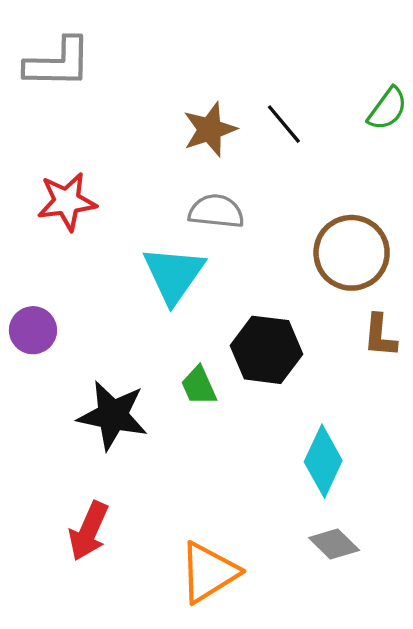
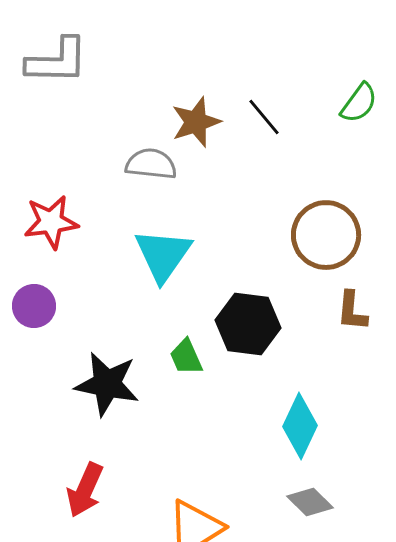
red star: (67, 202) -> (51, 222), moved
gray semicircle: (216, 211) -> (151, 164), moved

